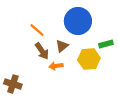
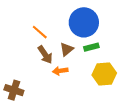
green rectangle: (106, 44) -> (91, 47), moved
yellow hexagon: (89, 59) -> (104, 74), moved

